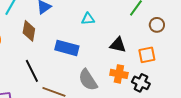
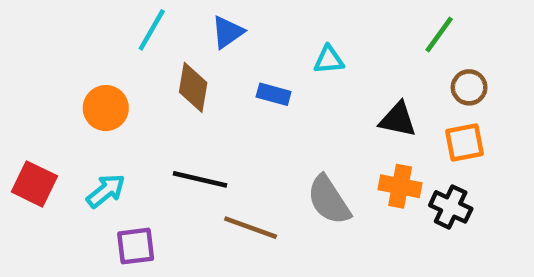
brown circle: (157, 25) -> (469, 87), moved
blue rectangle: (67, 48) -> (274, 94), moved, size x0.6
black line: (32, 71) -> (200, 179), turned -50

